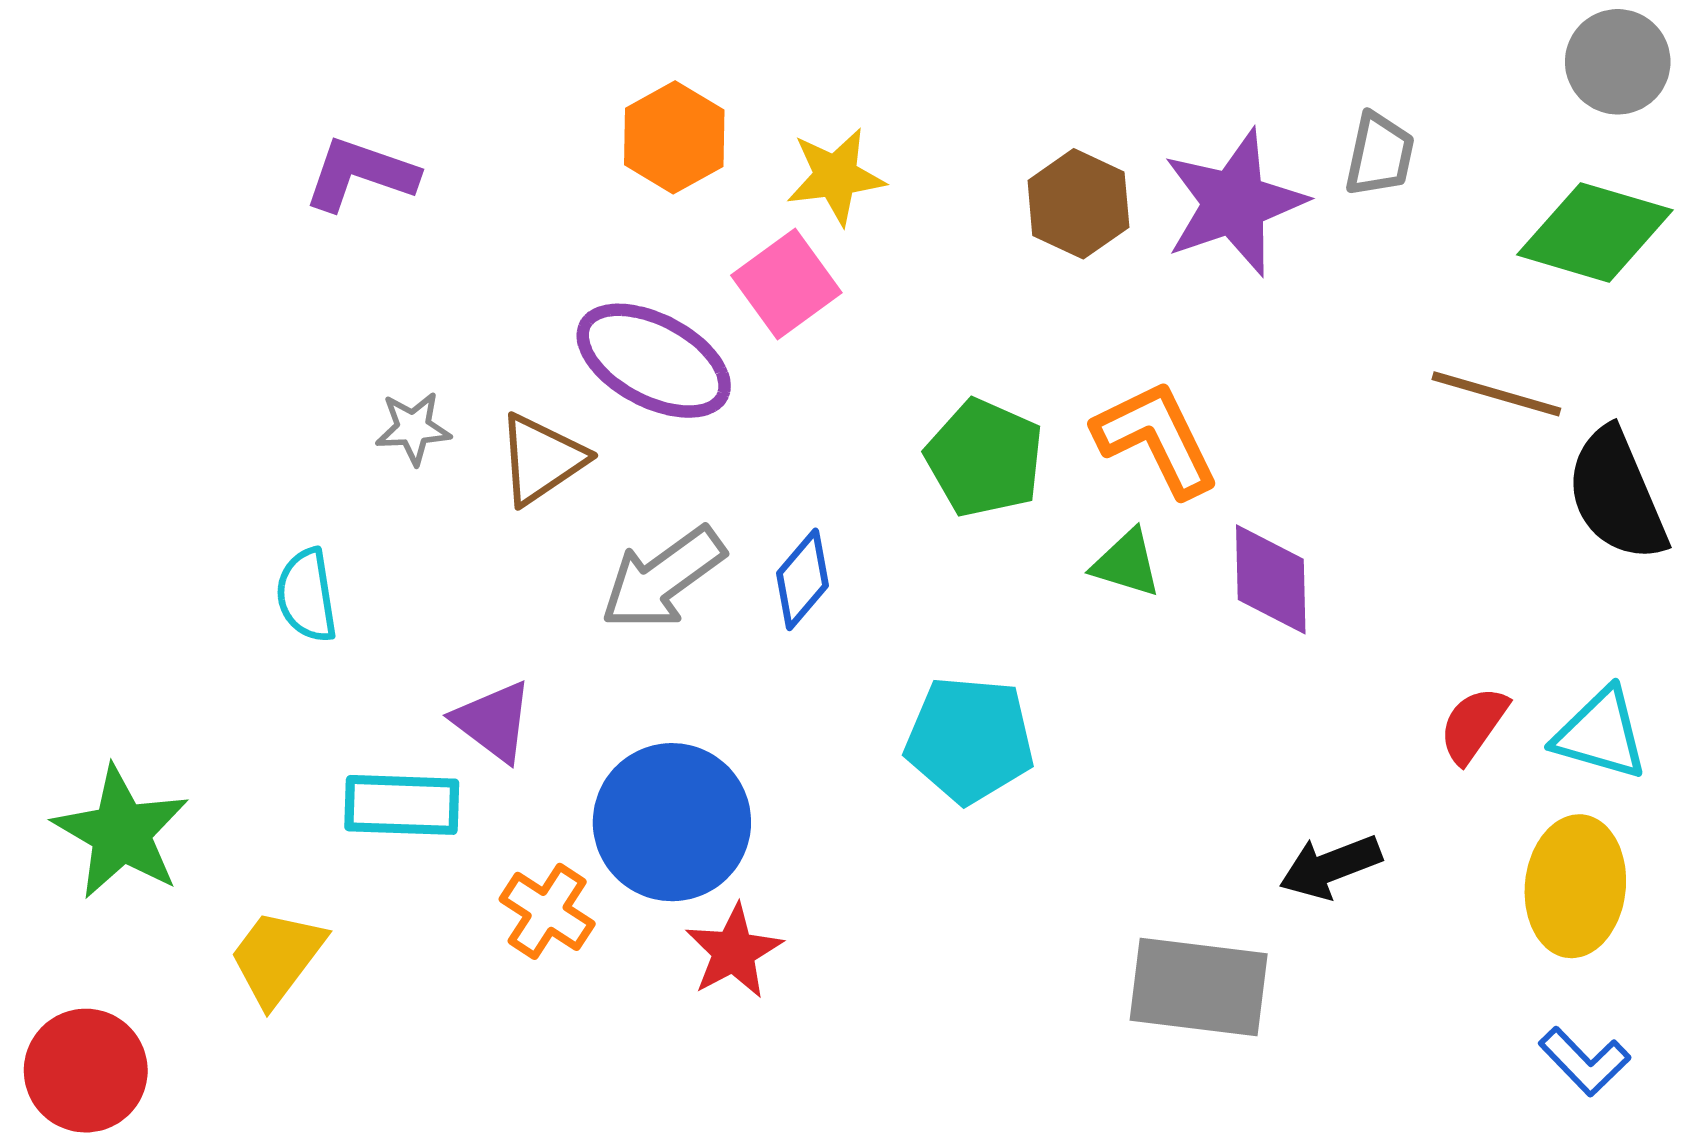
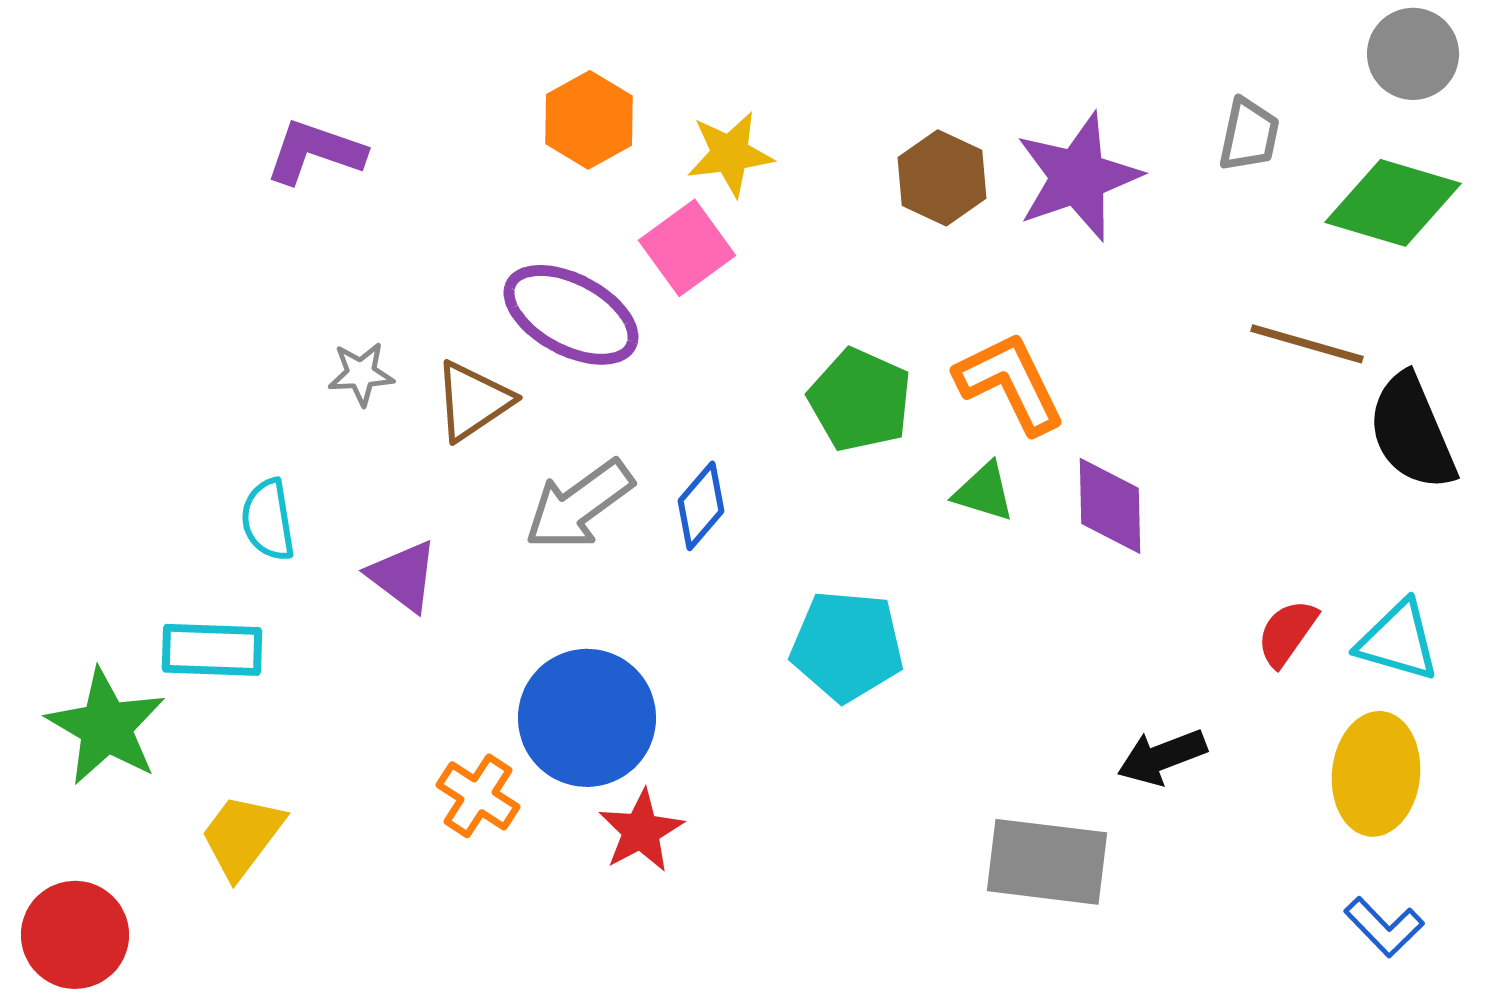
gray trapezoid: (1380, 155) -> (1249, 135), moved
purple triangle: (493, 721) -> (403, 576), moved
cyan rectangle: (402, 805) -> (212, 650), moved

